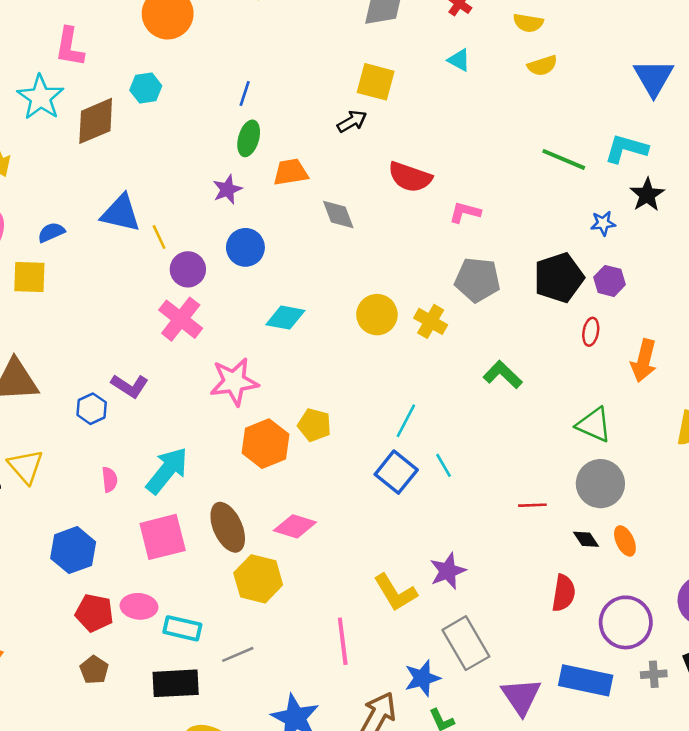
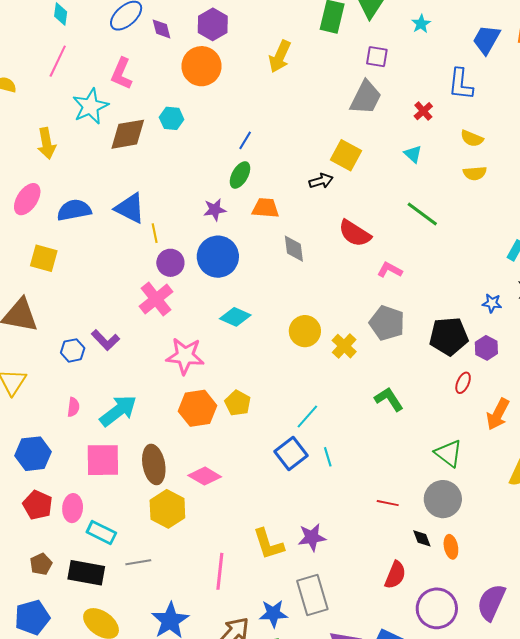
green line: (564, 159) -> (422, 214), moved
blue semicircle: (51, 232) -> (74, 210), size x1.6
blue circle: (245, 247) -> (218, 257), size x1.4
yellow square: (29, 277) -> (44, 258), moved
pink ellipse: (139, 606) -> (73, 508), turned 76
brown pentagon: (94, 670) -> (41, 564), moved

